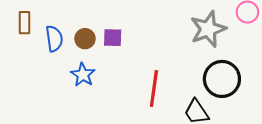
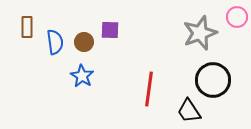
purple square: (113, 38) -> (110, 30), moved

